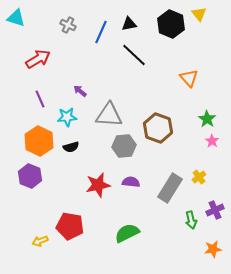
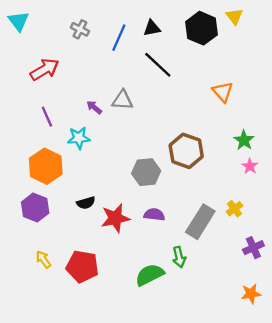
cyan triangle: (16, 18) -> (19, 21), turned 36
gray triangle: (109, 115) -> (122, 100), moved, size x0.7
black semicircle: (71, 147) -> (86, 203), moved
green arrow: (191, 220) -> (179, 257), moved
yellow arrow: (40, 241) -> (43, 259), moved, turned 77

